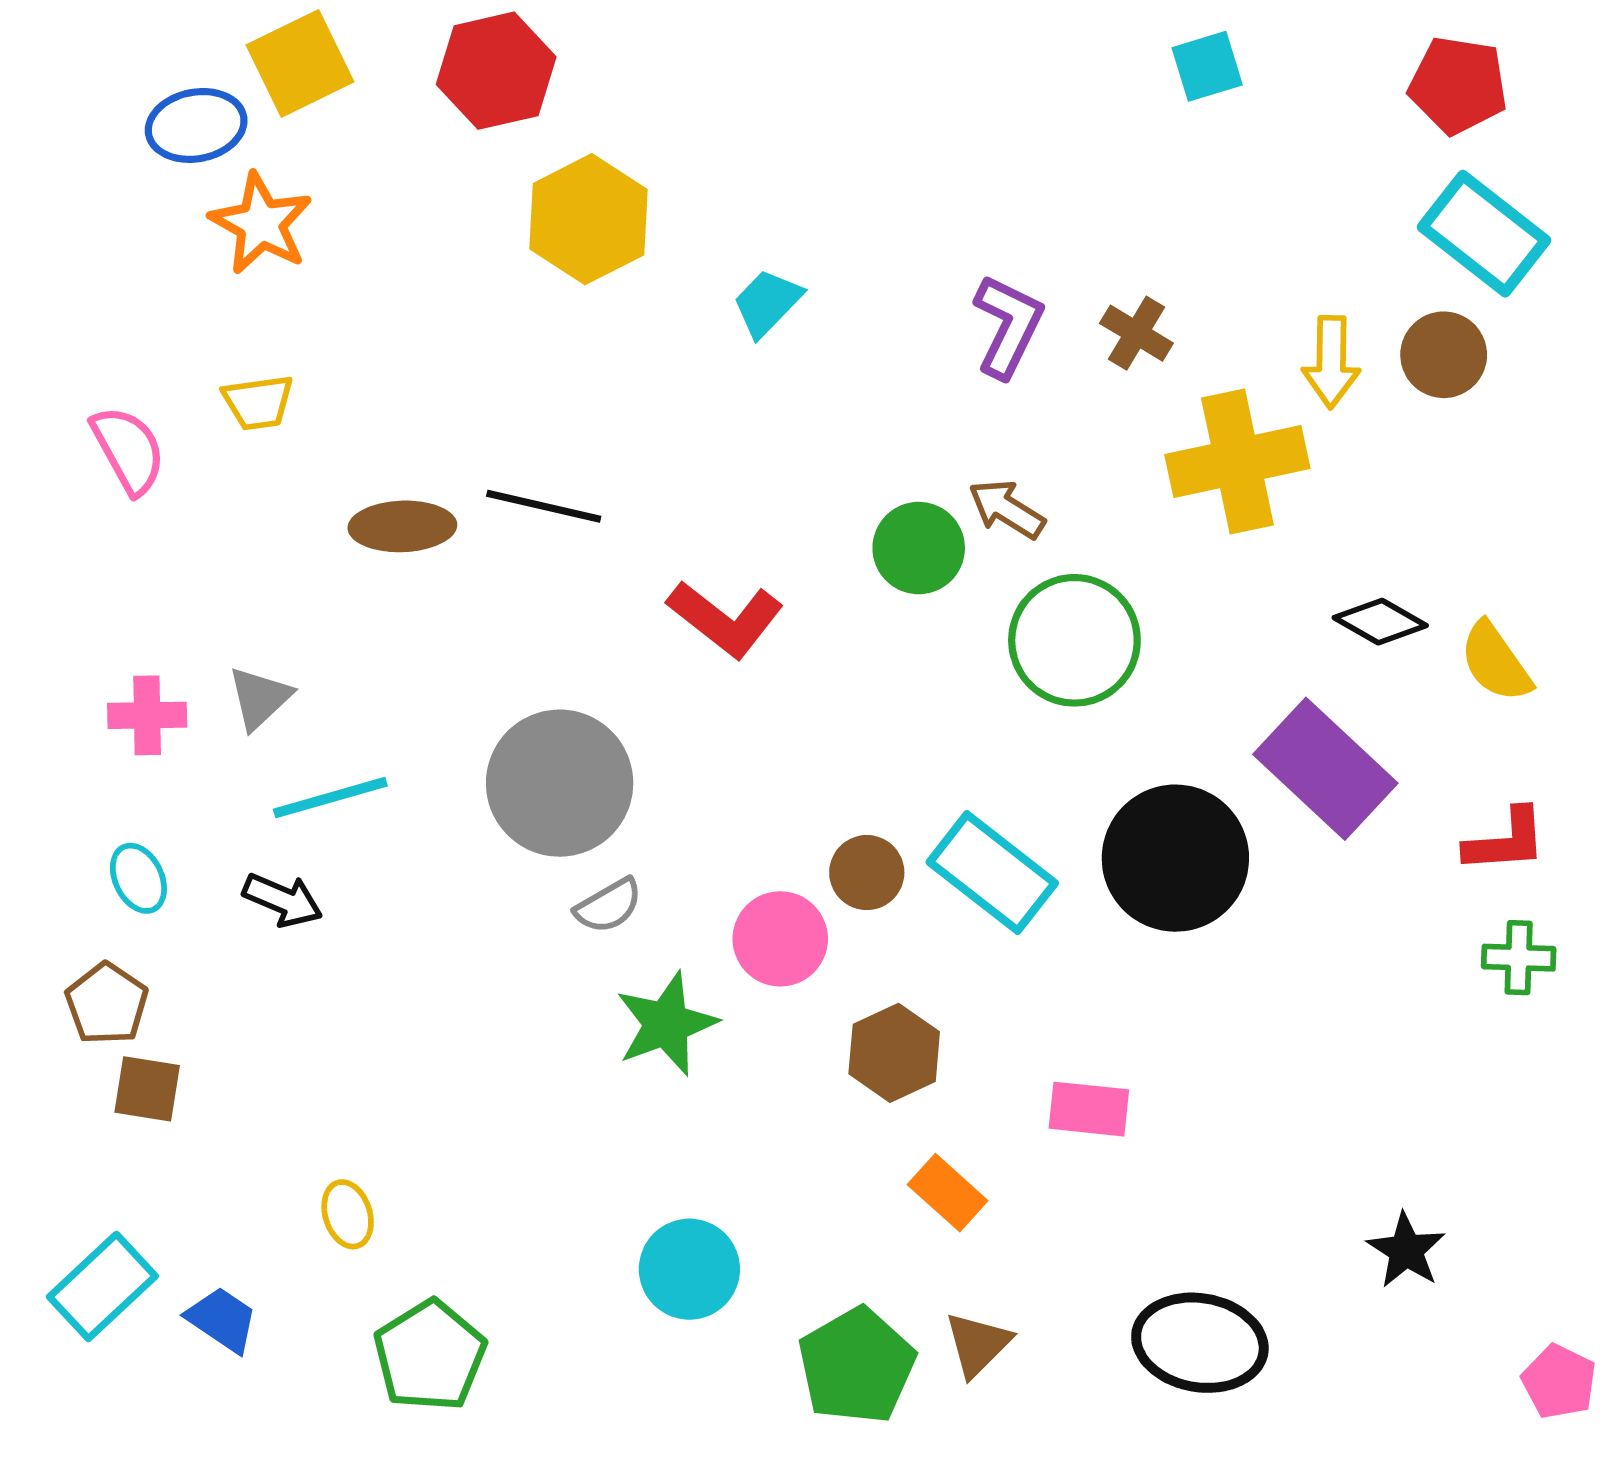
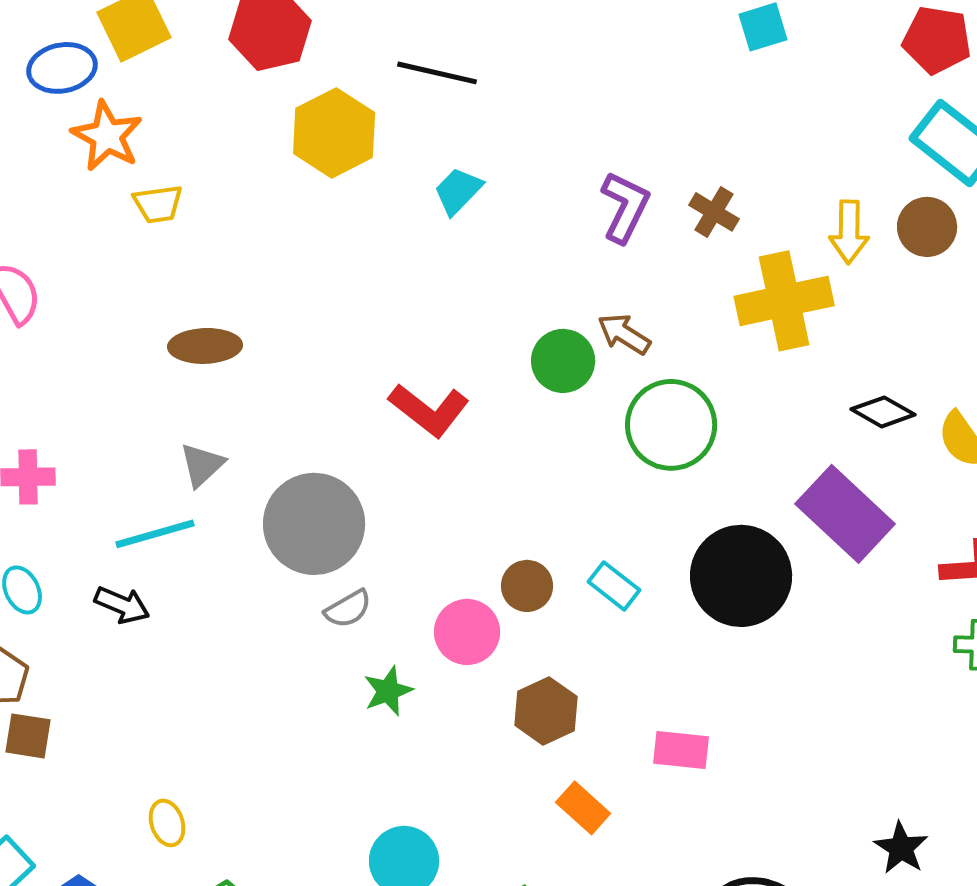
yellow trapezoid: (258, 402) -> (158, 204), moved
black line: (544, 506) -> (437, 73), moved
gray triangle: (260, 698) -> (202, 465), moved
cyan rectangle: (992, 873) -> (614, 586), size x0.6
green star: (666, 1024) -> (388, 691), size x0.7

